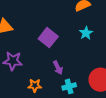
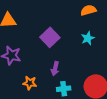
purple arrow: (58, 68) -> (55, 69), turned 32

